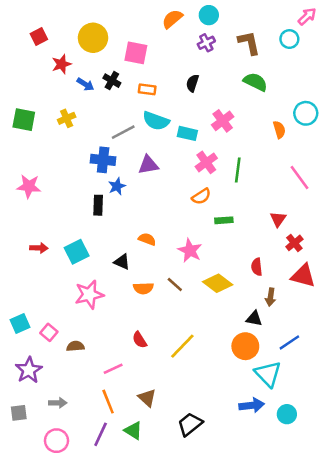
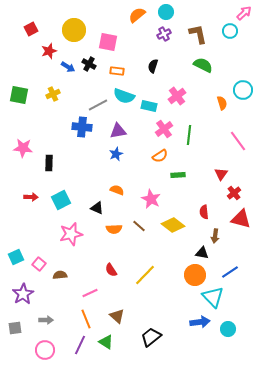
blue star: (117, 186) -> (116, 154), moved
black rectangle: (98, 205) -> (49, 163), moved

